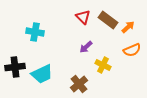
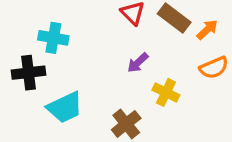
black cross: (15, 67) -> (29, 73), moved

